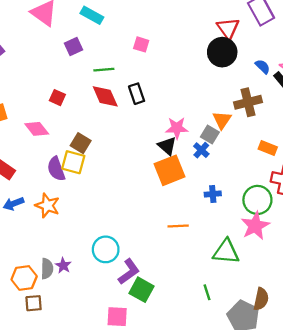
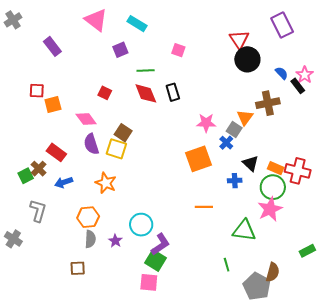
red triangle: (228, 28) -> (239, 39), moved
black triangle: (167, 146) -> (251, 163), moved
orange rectangle: (268, 148) -> (276, 168), moved
purple semicircle: (56, 169) -> (91, 144), moved
orange star: (47, 206) -> (106, 183), moved
purple star: (63, 265) -> (115, 241), moved
orange hexagon: (24, 278) -> (88, 217), moved
green square: (142, 290) -> (156, 260), moved

